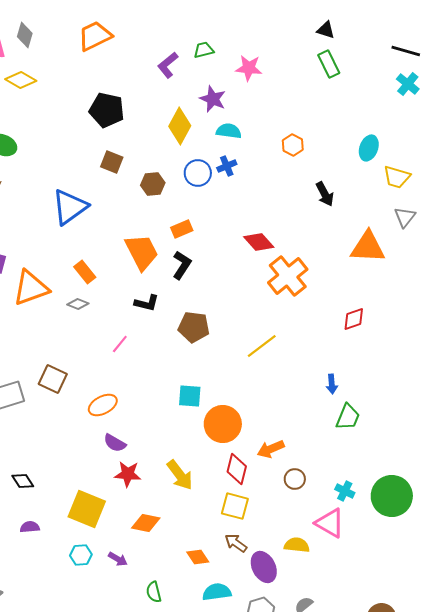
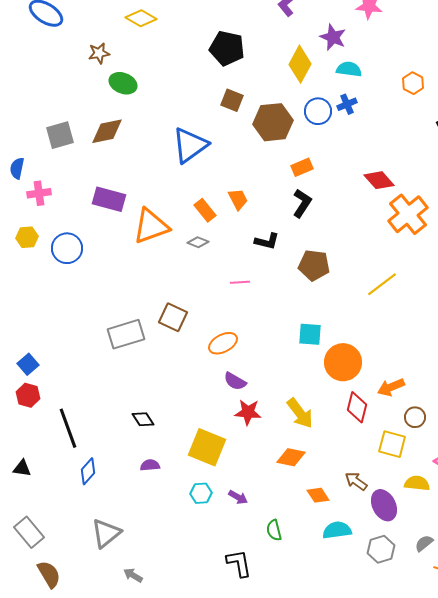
brown hexagon: (153, 184) -> (273, 122), size x1.6
orange trapezoid: (142, 252) -> (238, 199), moved, size x0.6
pink line: (120, 344) -> (240, 282), turned 48
yellow square: (235, 506) -> (392, 444), moved
orange diamond: (146, 523) -> (291, 457), moved

